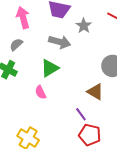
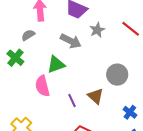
pink semicircle: (41, 92) -> (42, 86), size x1.5
purple line: (81, 114) -> (72, 101), moved

